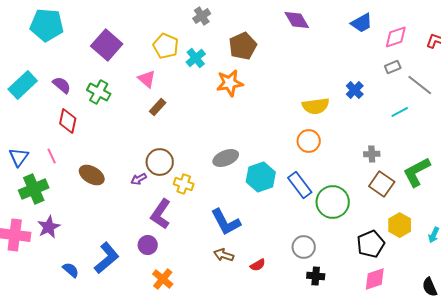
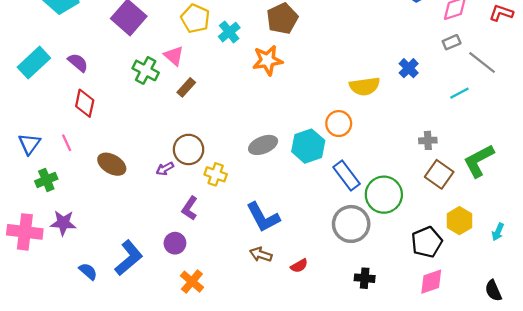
green cross: (99, 92) -> (146, 70), moved
orange circle: (309, 141) -> (339, 124), moved
cyan hexagon: (261, 177) -> (308, 146), moved
green cross: (34, 189) -> (46, 180), size x0.7
purple L-shape: (161, 214) -> (190, 208), size x0.7
purple star: (49, 227) -> (63, 223), turned 30
gray circle: (304, 247) -> (351, 224), moved, size x1.4

